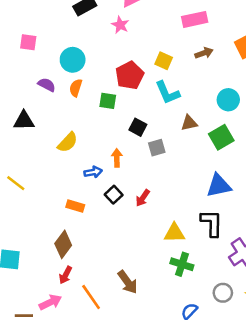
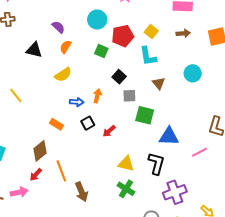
cyan circle: (73, 60) -> (97, 20), moved
orange semicircle: (76, 88) -> (66, 47), moved
brown triangle: (189, 123) -> (159, 83), turned 48
green square: (221, 137) -> (145, 115), moved, turned 30
orange line: (91, 297) -> (61, 171), moved

